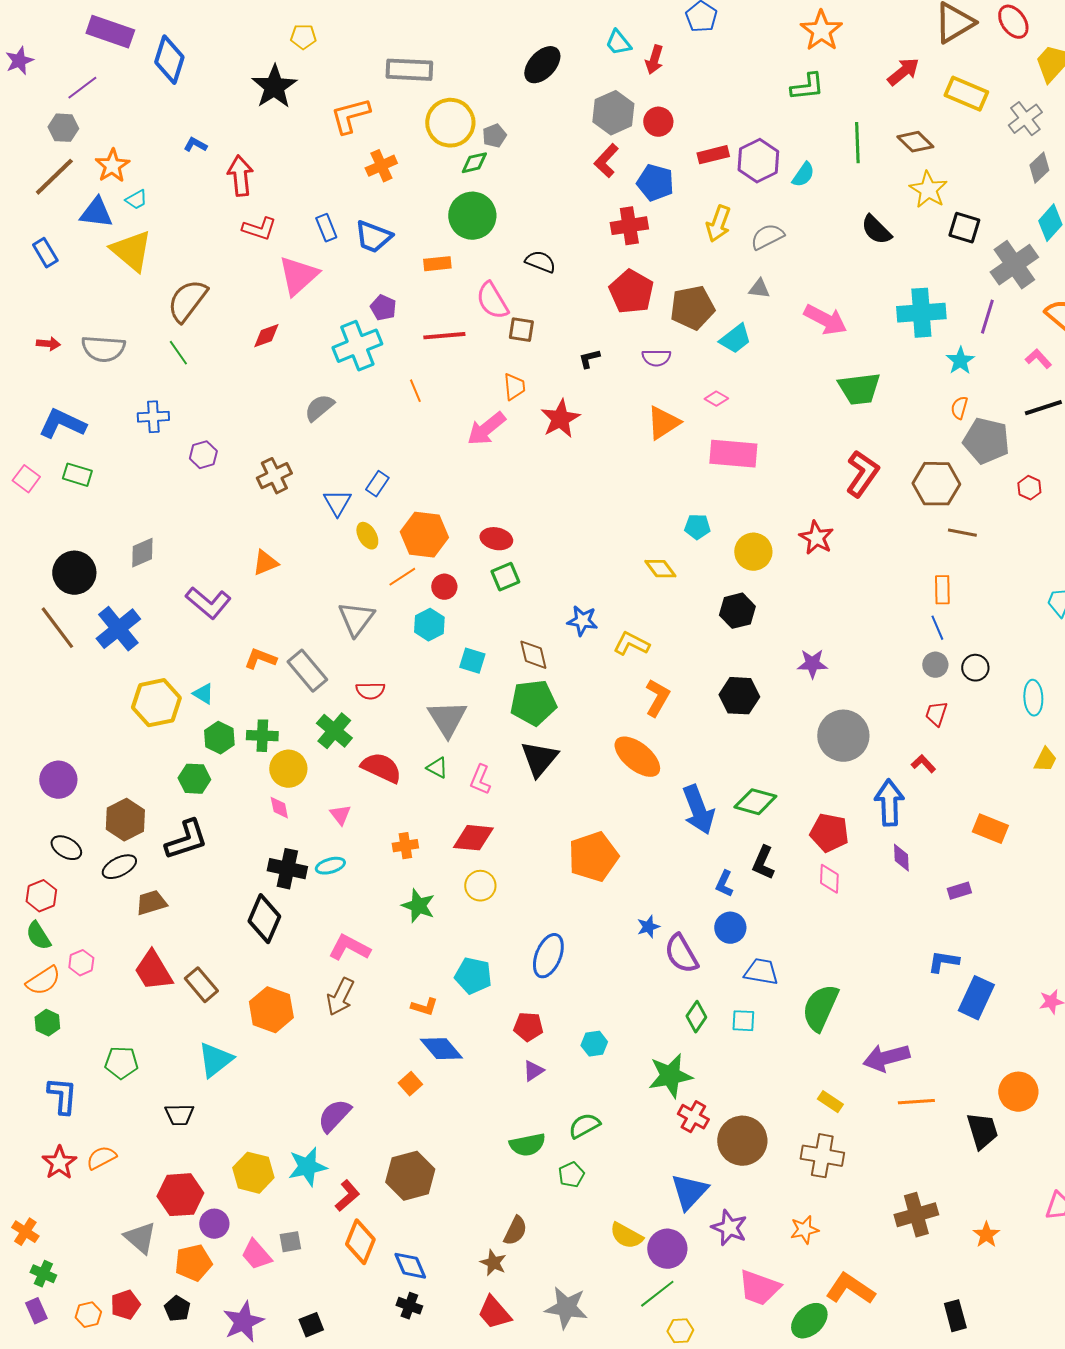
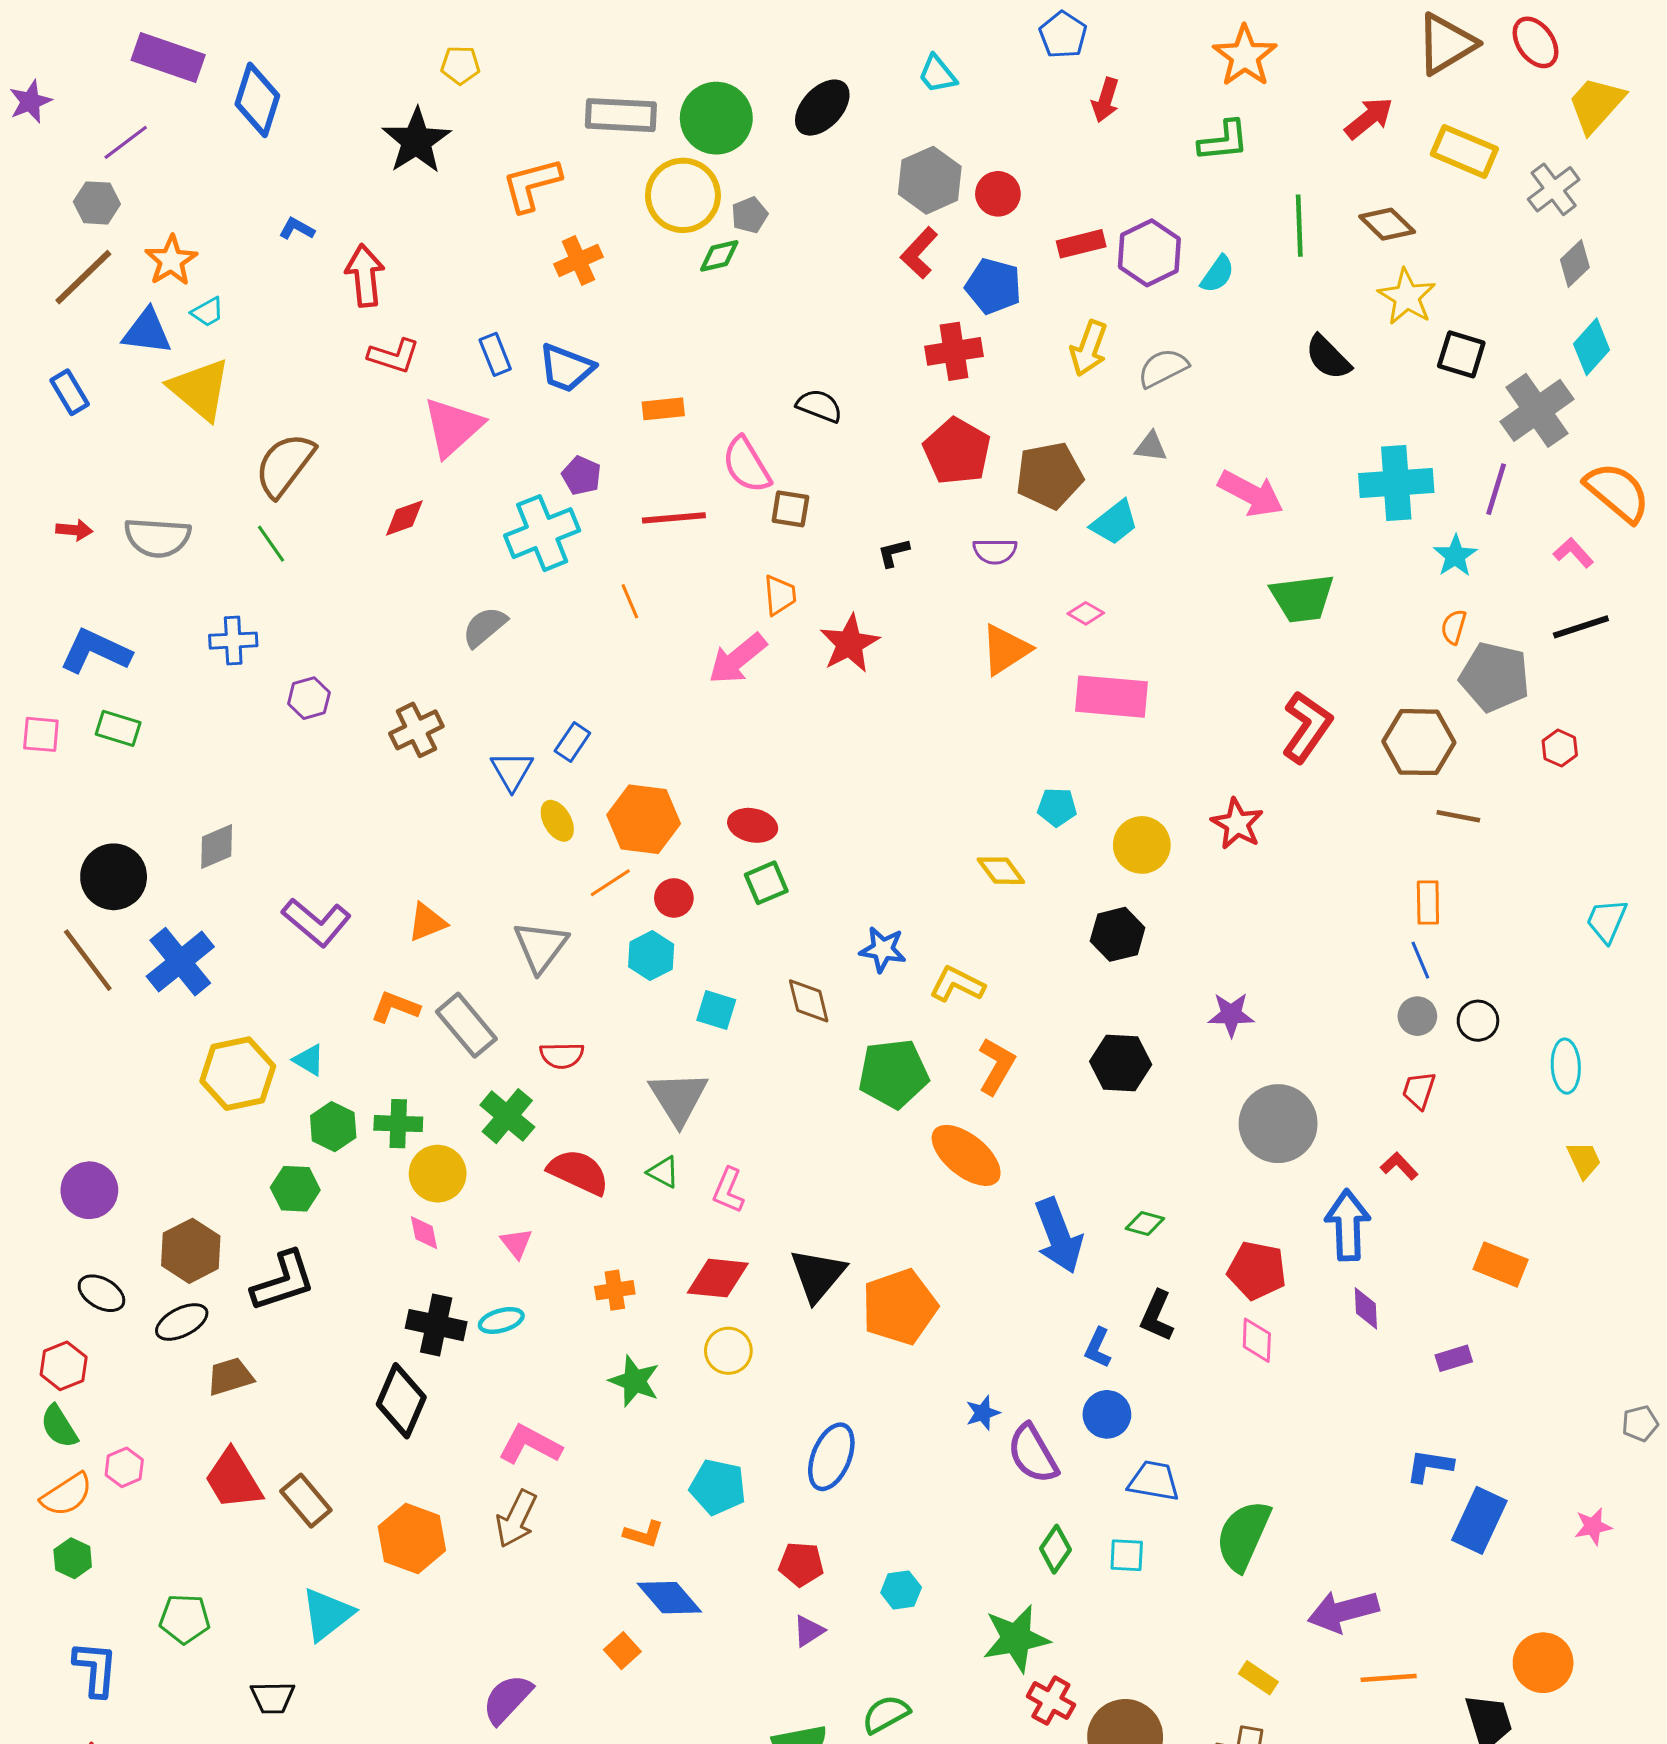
red arrow: (654, 60) -> (1105, 100), moved
green circle: (472, 216) -> (716, 118), moved
pink square: (26, 479) -> (41, 734), turned -32
orange triangle: (265, 563) -> (427, 922), moved
green pentagon: (533, 703) -> (893, 1074), moved
black triangle: (539, 759) -> (818, 1275), moved
yellow trapezoid: (1045, 760) -> (1584, 1160), turned -52
green diamond: (755, 802) -> (1145, 1224), size x0.6

